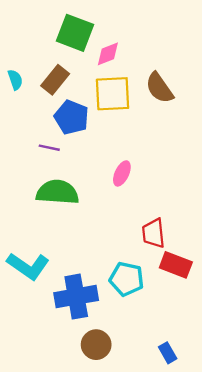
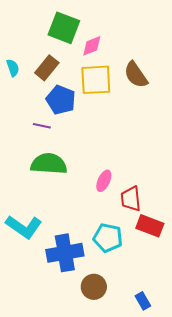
pink ellipse: (122, 173) -> (104, 181), moved
brown circle: (96, 345) -> (94, 287), moved

